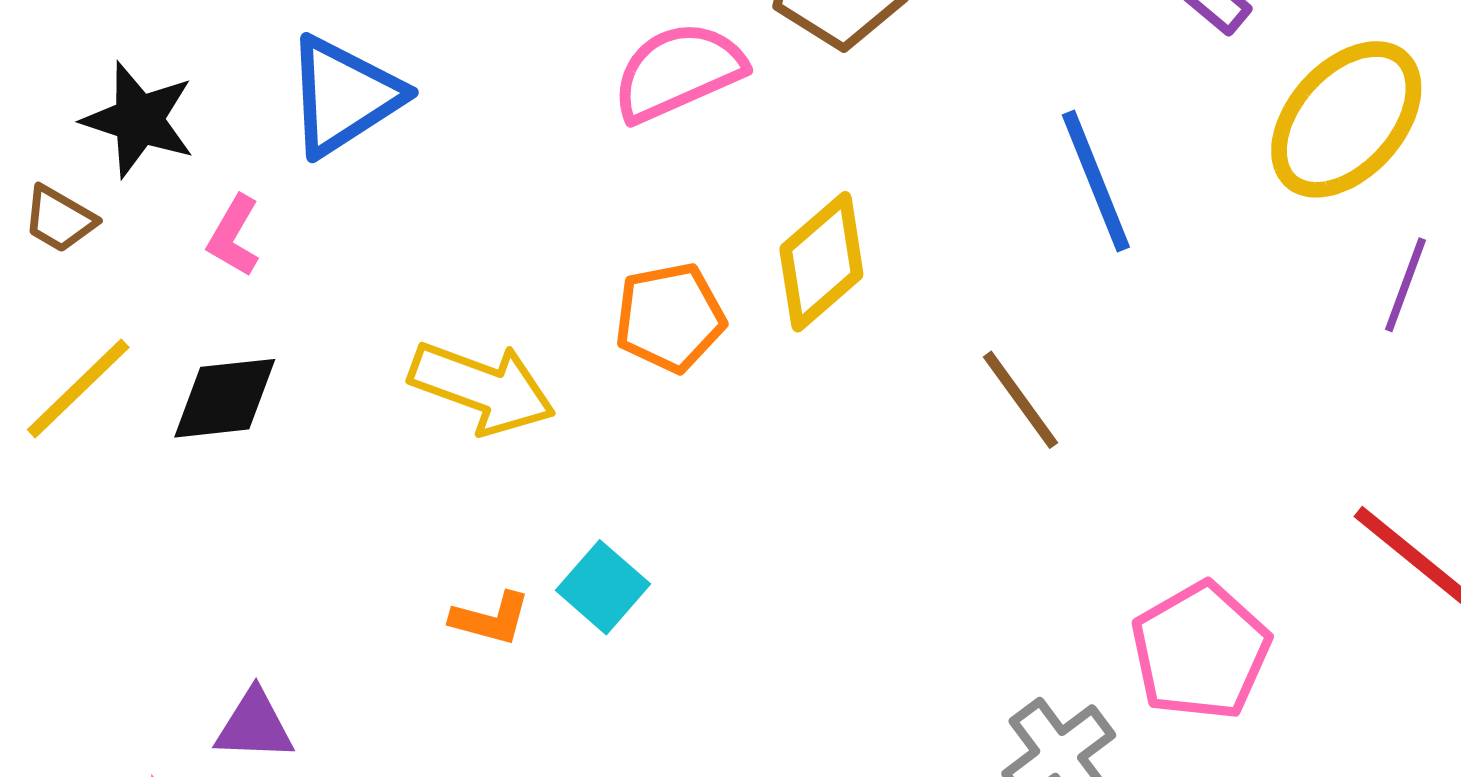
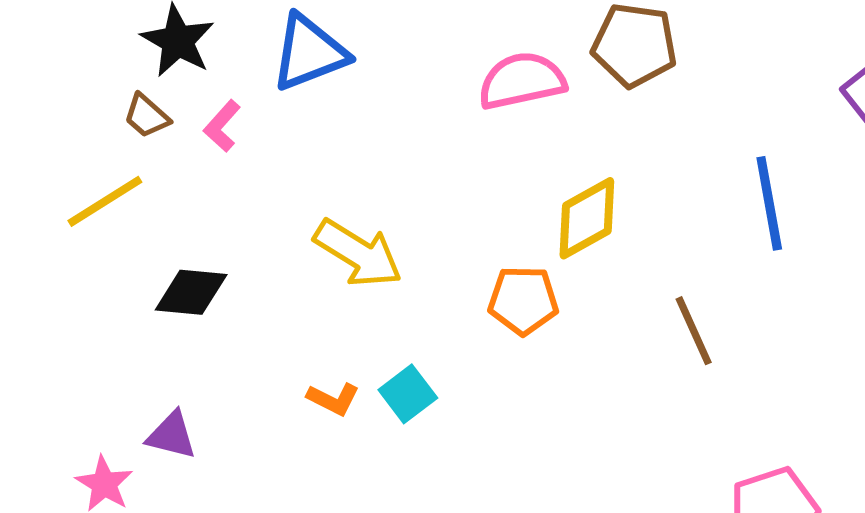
brown trapezoid: (59, 219) -> (147, 116), moved
orange pentagon: (670, 317) -> (523, 300), moved
black diamond: (225, 398) -> (191, 292), moved

